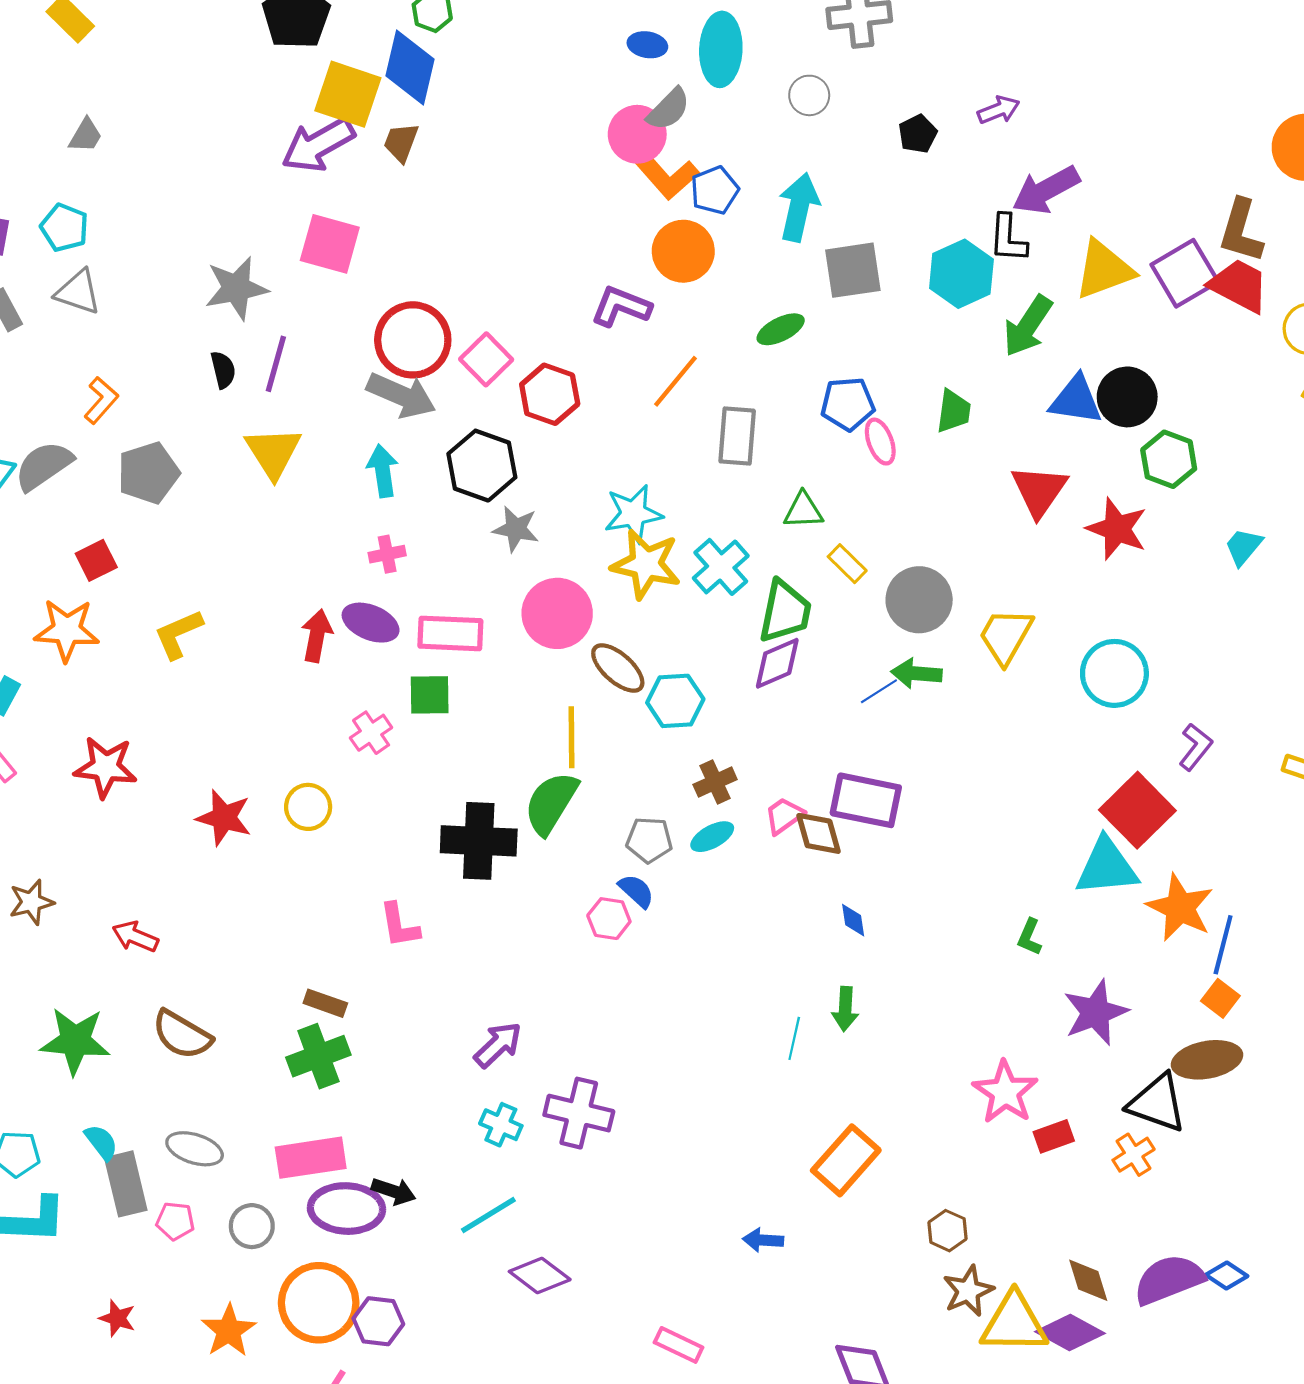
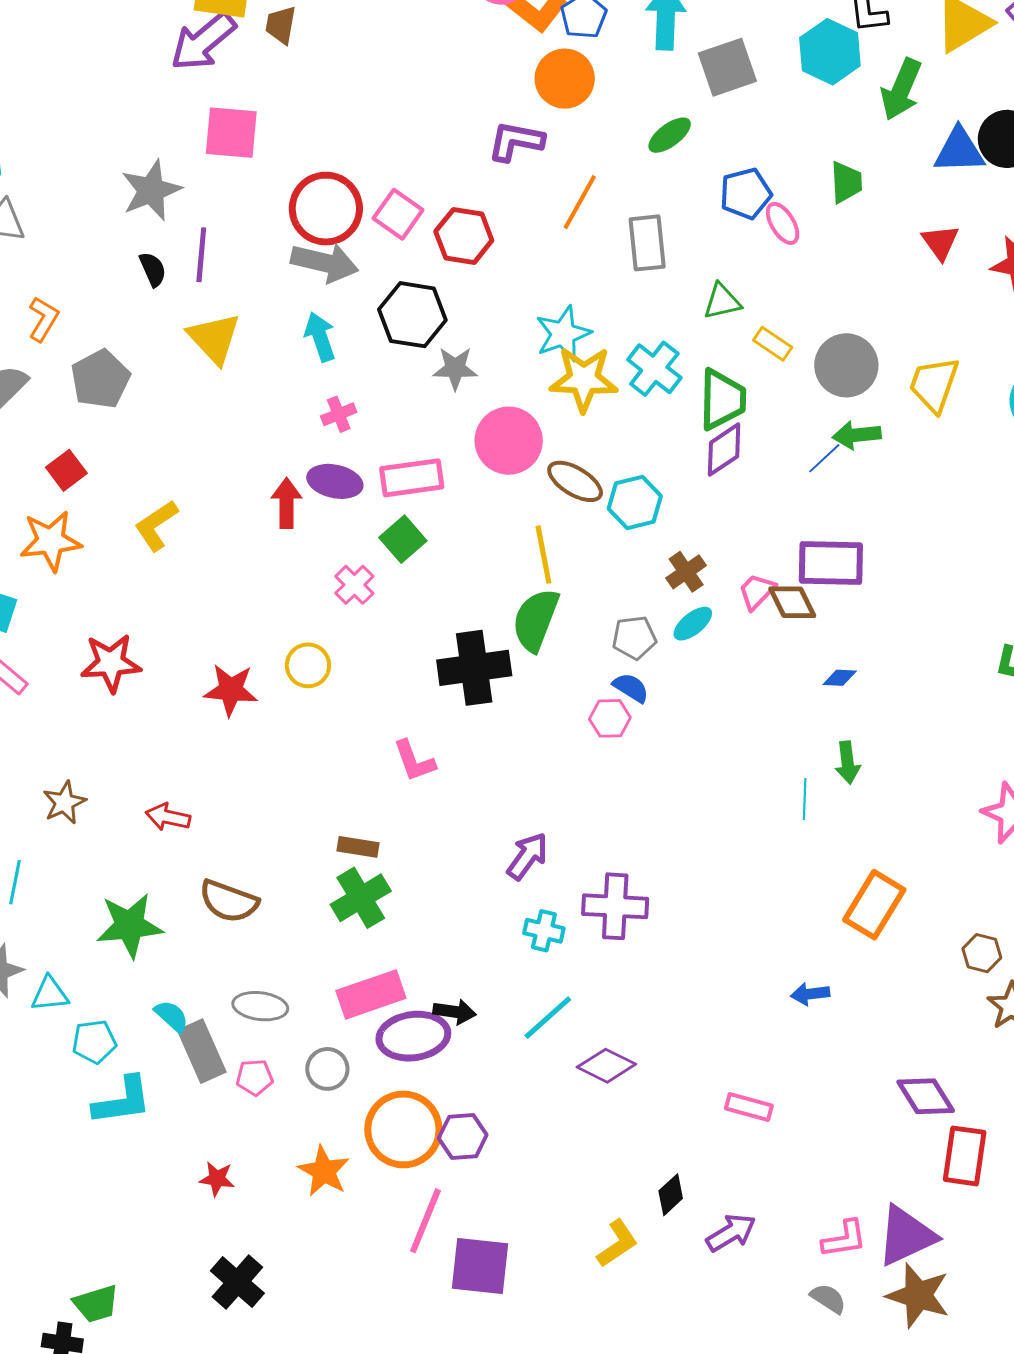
red triangle: (1039, 491) -> (940, 242), size x0.7
green square: (430, 695) -> (403, 539), turned -30
blue diamond: (853, 920) -> (840, 678), turned -68

